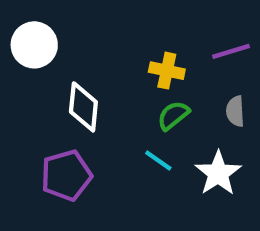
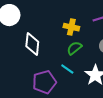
purple pentagon: (66, 175) -> (44, 82), moved

